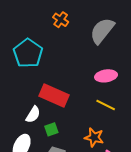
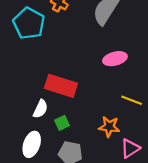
cyan pentagon: (28, 53) -> (29, 23), moved
yellow line: (106, 105) -> (132, 100), moved

